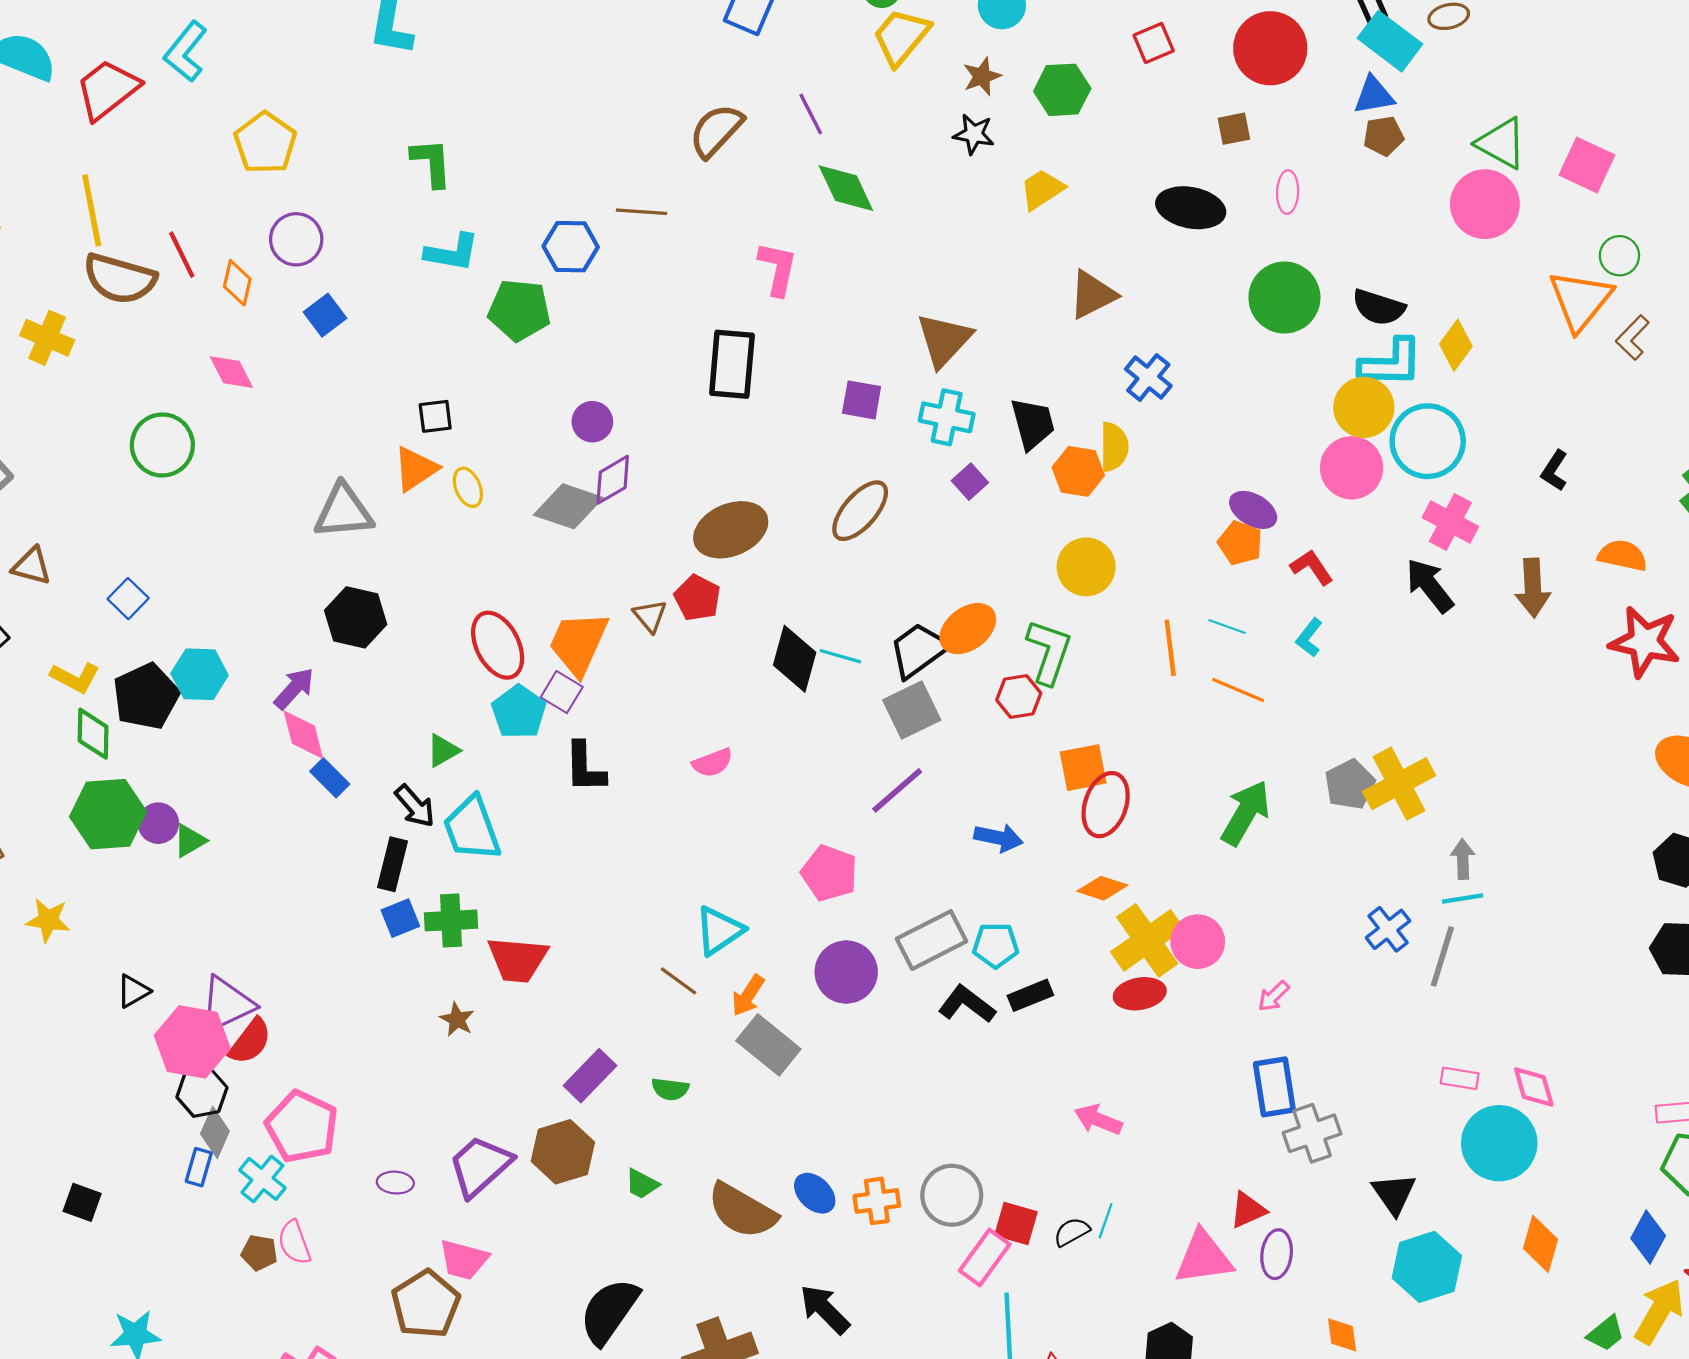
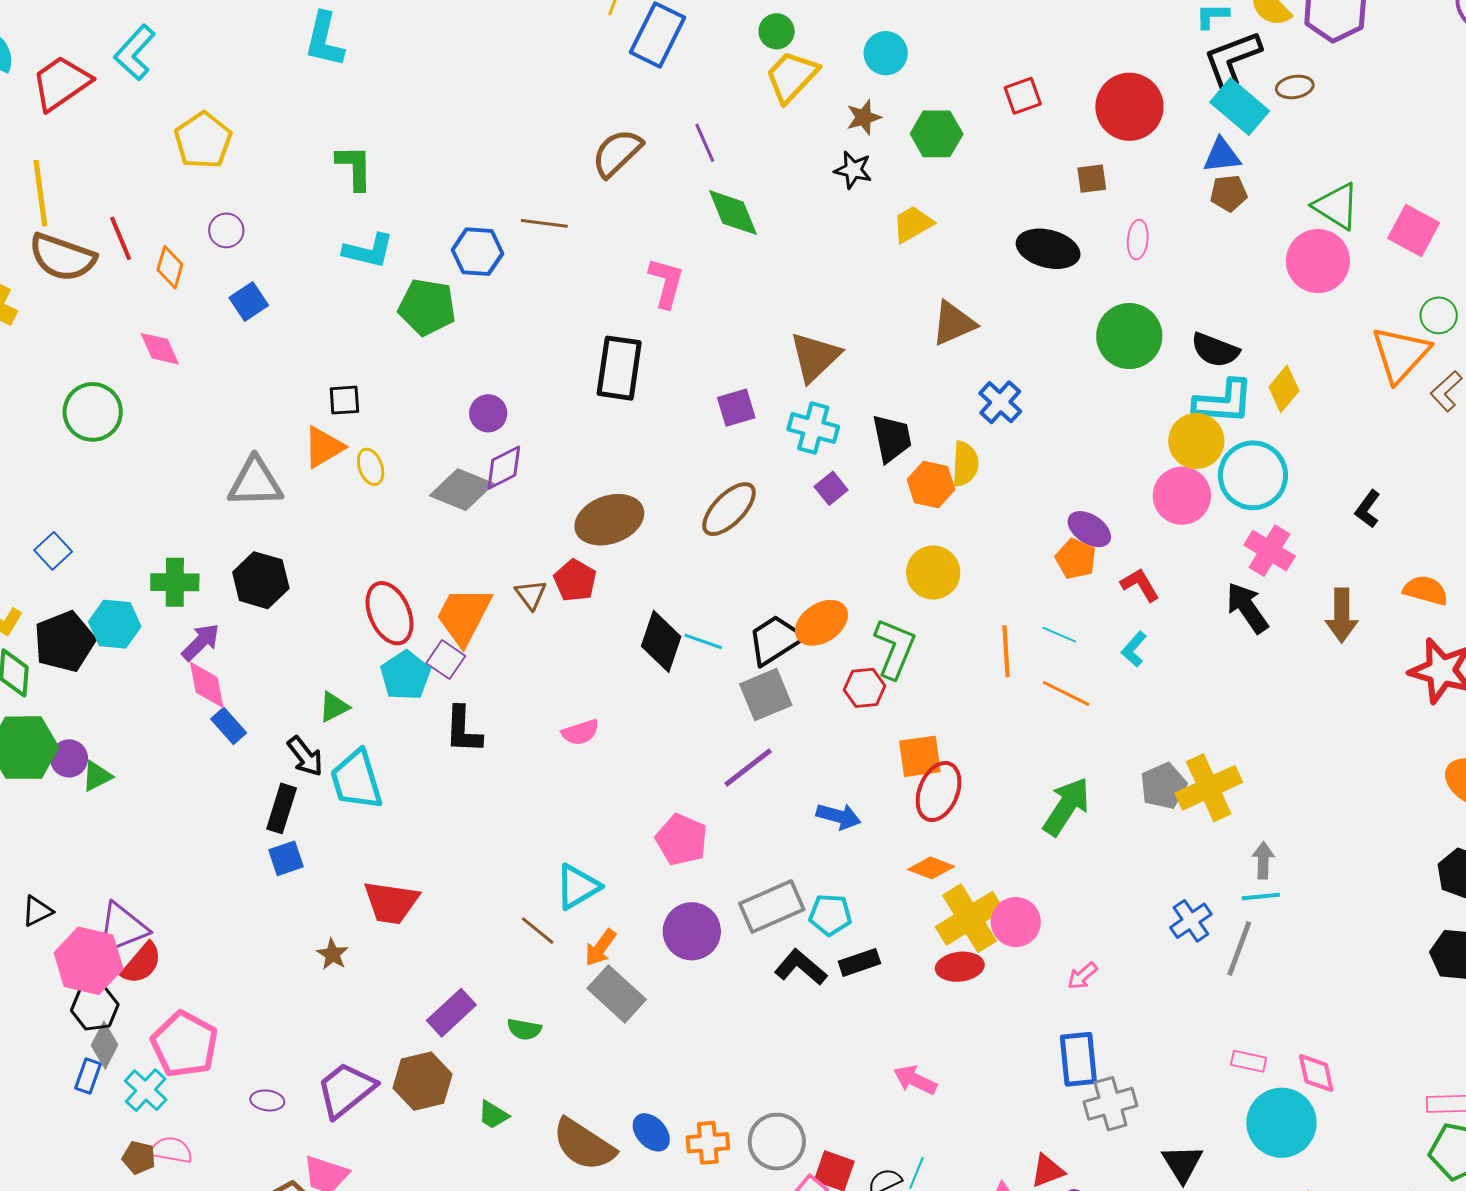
purple circle: (296, 239) -> (226, 230), size x0.7
purple square: (862, 400) -> (736, 408), turned -30
green cross: (451, 920) -> (175, 582), moved
pink semicircle: (294, 1242) -> (172, 1150), turned 117

